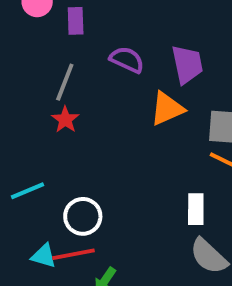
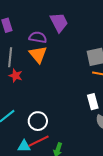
purple trapezoid: (187, 64) -> (59, 22), moved
orange triangle: (167, 109) -> (38, 54), moved, turned -30

